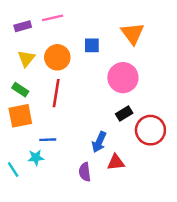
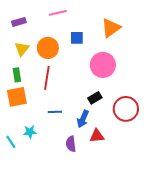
pink line: (53, 18) -> (58, 13), moved
orange triangle: (133, 33) -> (111, 28), turned 30
green rectangle: (20, 90) -> (17, 75), turned 48
black rectangle: (124, 113) -> (95, 98), moved
blue line: (48, 140) -> (55, 112), moved

